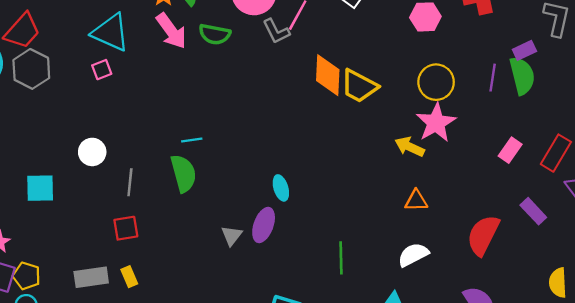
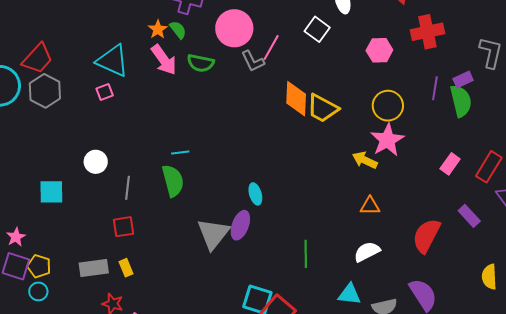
purple line: (493, 78) -> (435, 88), moved
gray triangle: (232, 236) -> (213, 234), size x1.8

